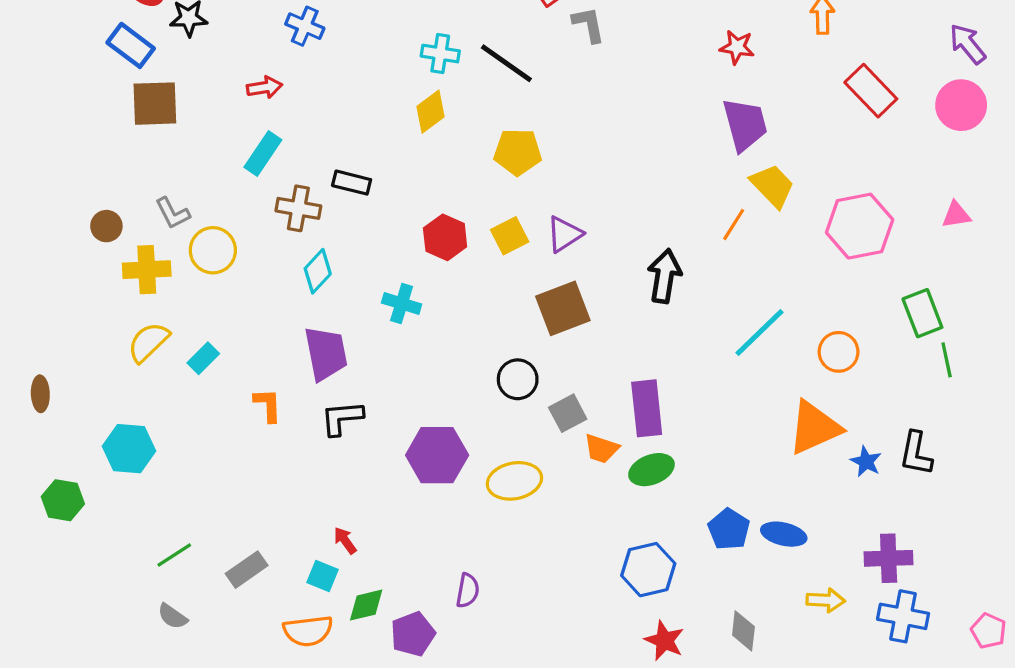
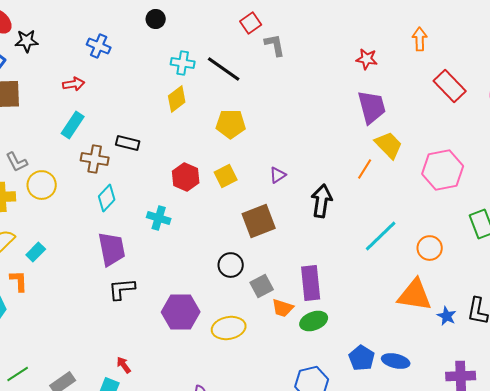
purple triangle: (564, 234) -> (278, 175), moved, size x0.7
orange L-shape: (268, 405) -> (19, 281), moved
orange triangle: (814, 428) -> (415, 295), turned 33

